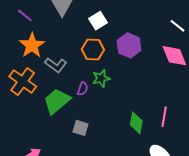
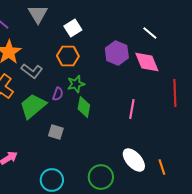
purple hexagon: (129, 45) -> (117, 53), moved
pink line: (164, 117) -> (132, 109), moved
green diamond: (136, 123) -> (84, 107), moved

